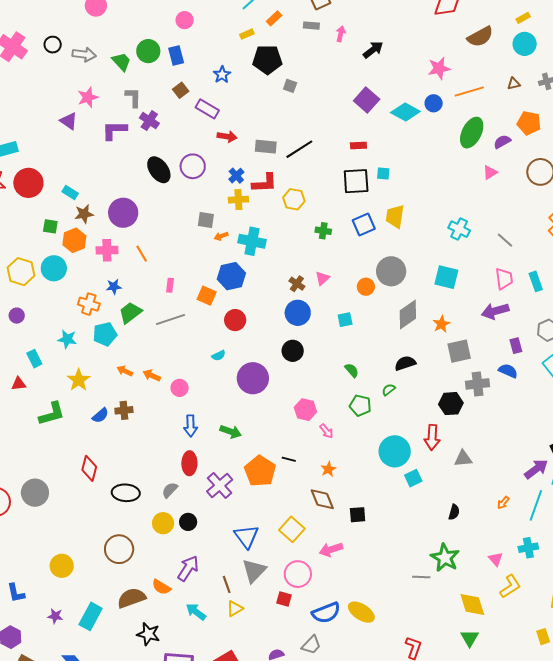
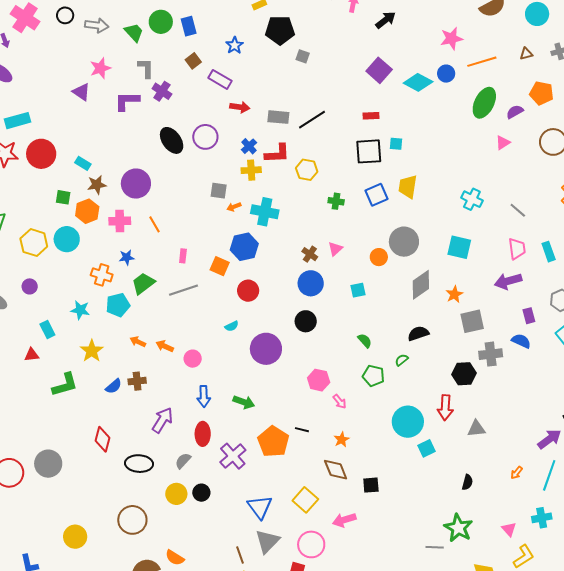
purple arrow: (188, 568) -> (162, 420), moved

